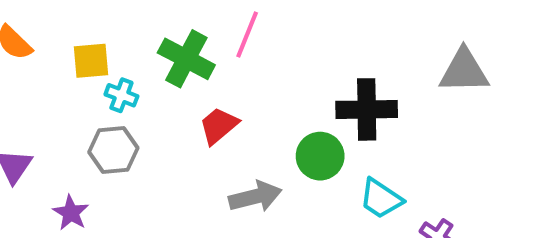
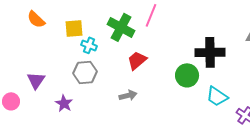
gray arrow: (255, 197) -> (128, 95), moved, size x0.7

